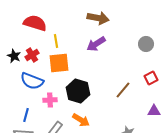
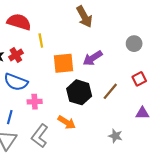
brown arrow: (98, 18) -> (84, 17), turned 50
purple arrow: (96, 44) -> (93, 58), moved
orange square: (59, 63) -> (64, 63), moved
black hexagon: (78, 91) -> (79, 92), moved

